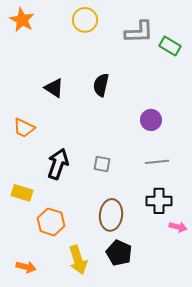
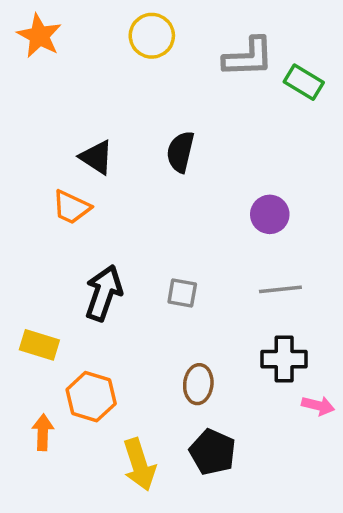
orange trapezoid: (24, 128) -> (71, 207), moved
brown ellipse: (111, 215) -> (198, 384), size x0.7
orange arrow: (26, 267) -> (43, 432), moved, turned -102

